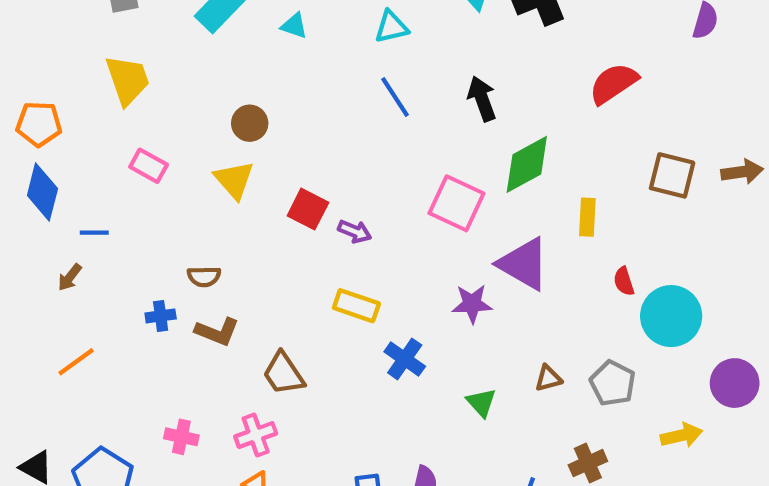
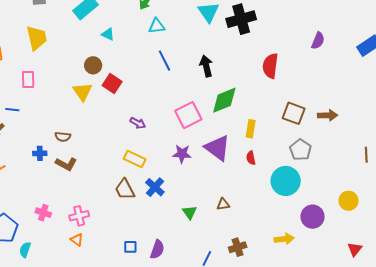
cyan triangle: (294, 26) -> (108, 34), moved
cyan triangle: (391, 27) -> (157, 26), moved
red semicircle: (613, 83) -> (270, 66), turned -55
pink rectangle: (149, 166) -> (28, 80), moved, turned 54
pink square: (456, 203) -> (188, 115), turned 32
red square: (308, 209) -> (112, 83), moved
red semicircle: (624, 281) -> (251, 158), moved
purple star: (472, 304) -> (182, 154), moved
brown trapezoid: (283, 374) -> (125, 189), moved
gray pentagon: (613, 383) -> (300, 150), moved

